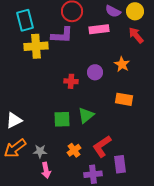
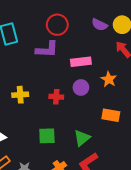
pink rectangle: (99, 29) -> (81, 62), moved
yellow cross: (36, 46) -> (20, 95), moved, size x0.7
green triangle: (86, 115) -> (82, 138), moved

